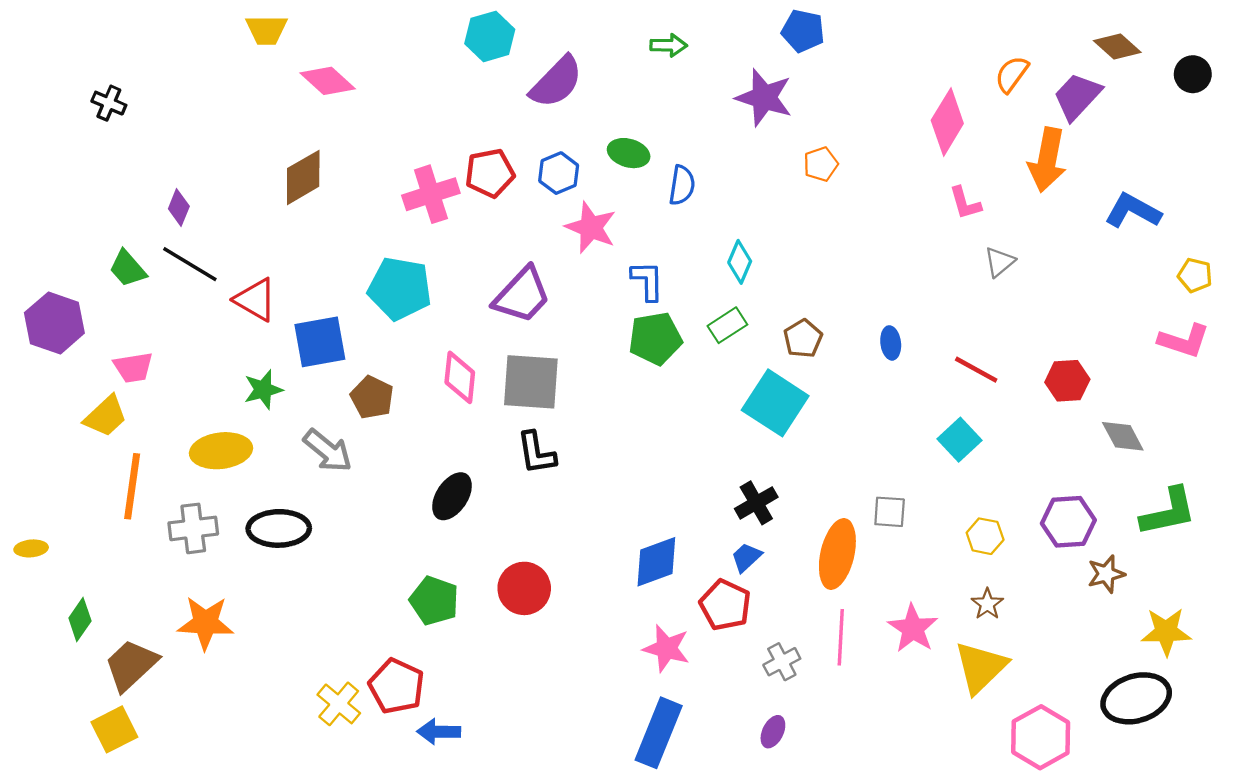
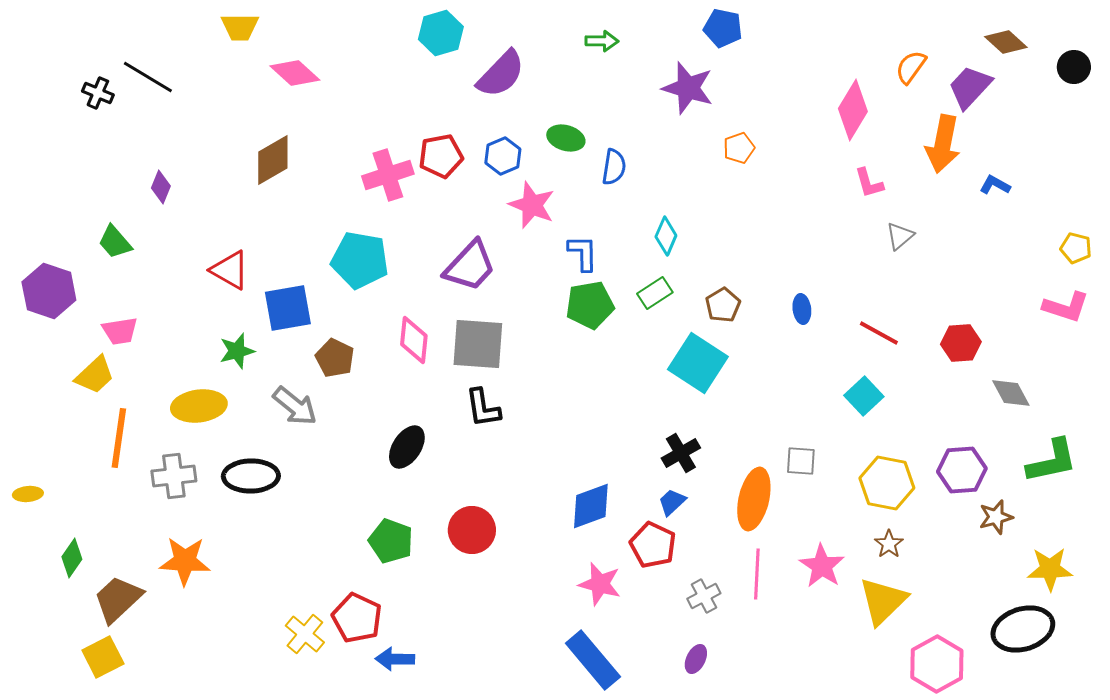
blue L-shape: (1133, 211) -> (995, 185), moved, size x0.6
black line: (190, 264) -> (148, 77), moved
yellow hexagon: (985, 536) -> (887, 483), size x1.6
blue rectangle: (659, 733) -> (593, 660), turned -62

